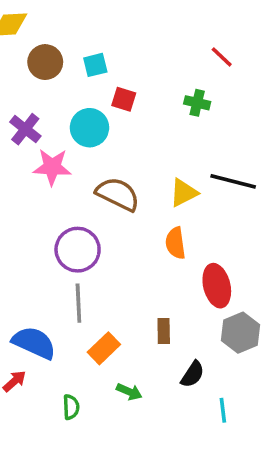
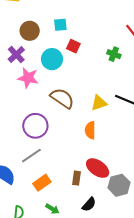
brown circle: (45, 62) -> (30, 31), moved
red ellipse: (217, 286) -> (98, 168), moved, turned -50
gray line: (78, 303) -> (31, 156), turned 50

